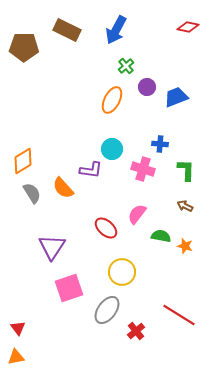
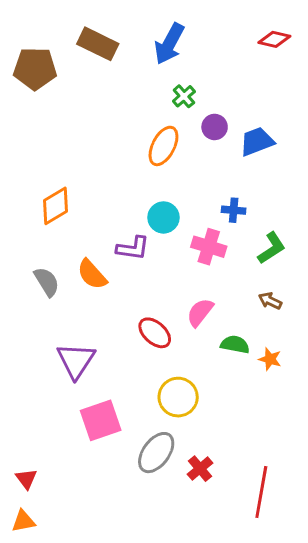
orange diamond: (23, 161) -> (55, 206), moved
green L-shape: (186, 170) -> (272, 248), turned 55
red line: (179, 315) -> (261, 492), moved, turned 68
red cross: (136, 331) -> (200, 469), moved

